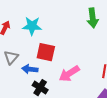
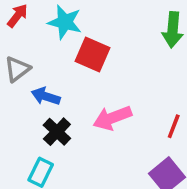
red square: (46, 52) -> (93, 54), moved

